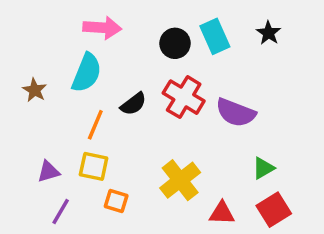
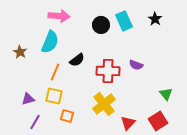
red cross: (184, 97) -> (108, 71), moved, turned -30
purple semicircle: (236, 113) -> (136, 65), size x0.6
green triangle: (263, 168) -> (166, 94), moved, turned -40
red triangle: (222, 213) -> (128, 123), turned -49

